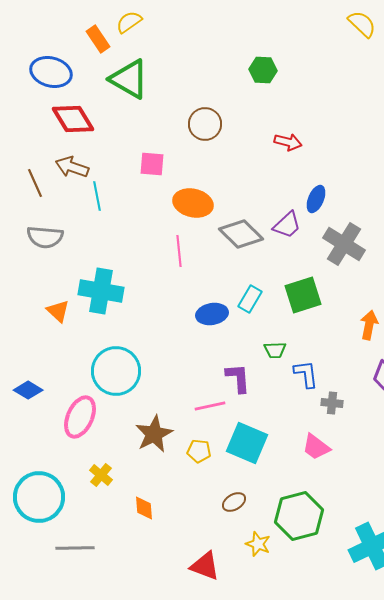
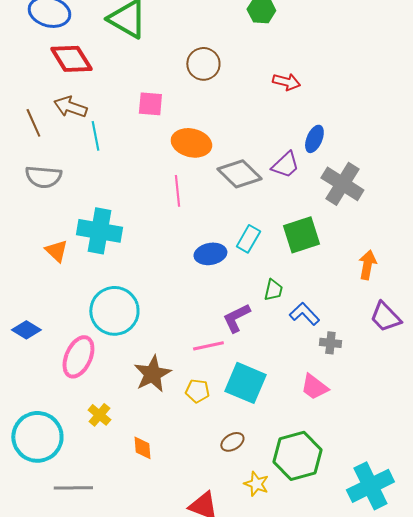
green trapezoid: (275, 350) -> (273, 290), turned -75
blue L-shape: (306, 374) -> (304, 314), turned -36
purple L-shape: (238, 378) -> (236, 318), turned -112

